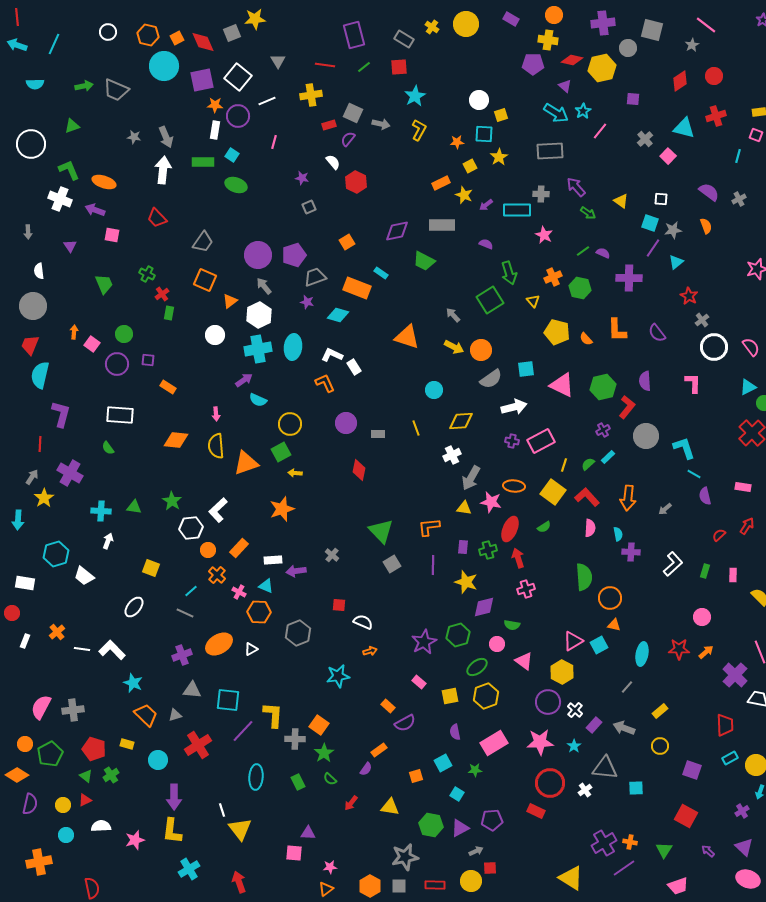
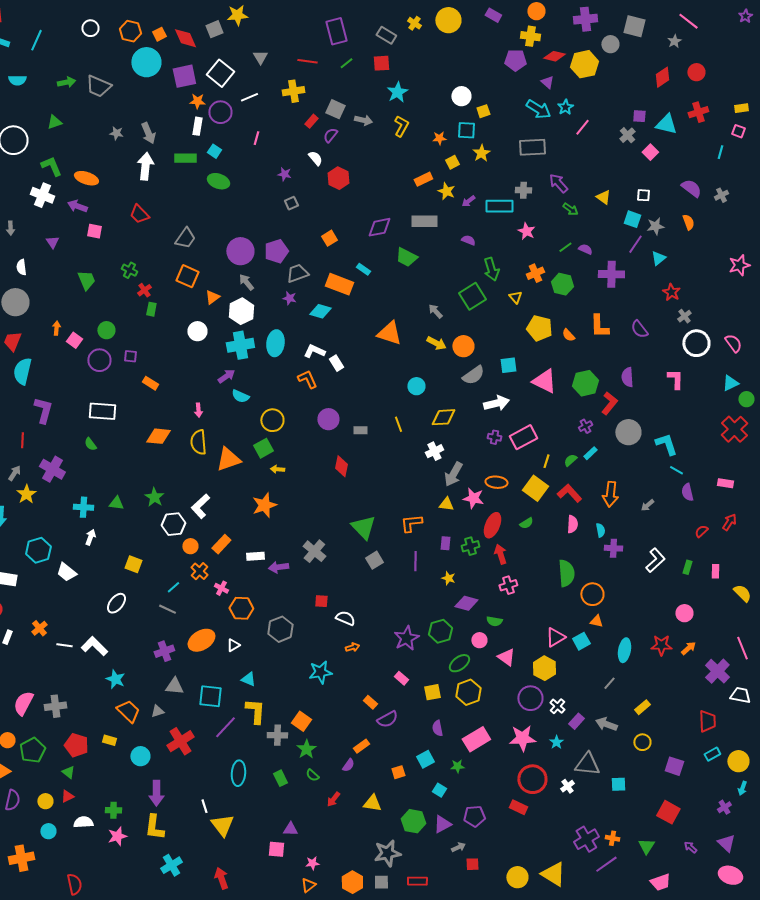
purple square: (633, 99) -> (639, 116), moved
red rectangle: (329, 125) -> (311, 121), turned -32
gray cross: (332, 555) -> (314, 551), size x1.6
yellow star: (466, 582) -> (448, 578), size x0.6
cyan triangle: (266, 586) -> (248, 679), moved
purple diamond: (484, 607) -> (466, 603), turned 30
green cross: (111, 775) -> (113, 810), moved, turned 35
yellow circle: (471, 881) -> (517, 877), moved

